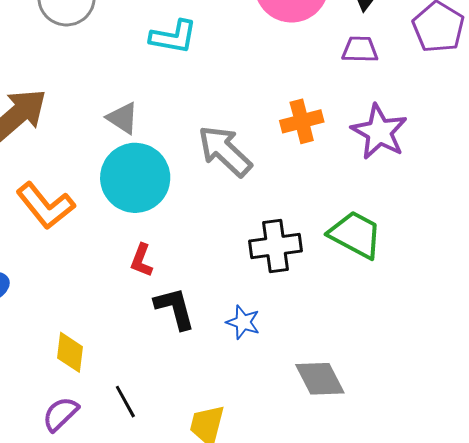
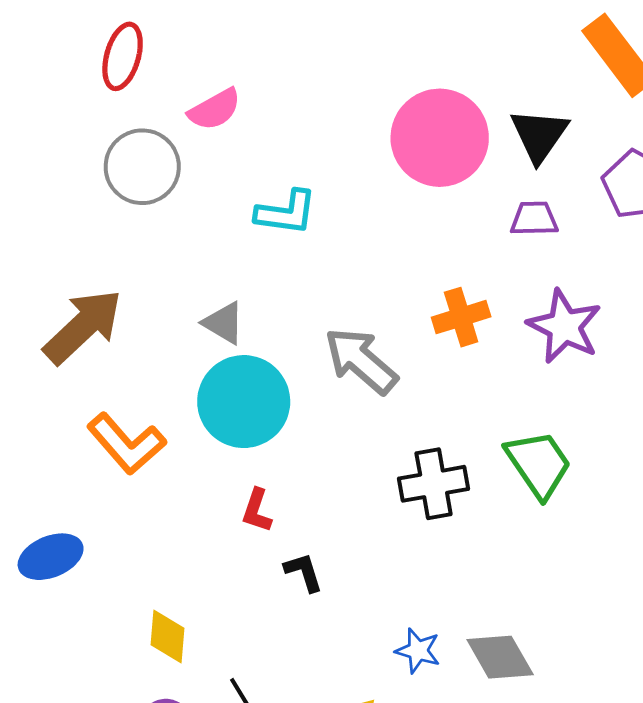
green trapezoid: (355, 235) -> (539, 464), turned 30
black L-shape: (175, 308) -> (304, 572), size x0.7
blue star: (243, 322) -> (418, 651), moved

